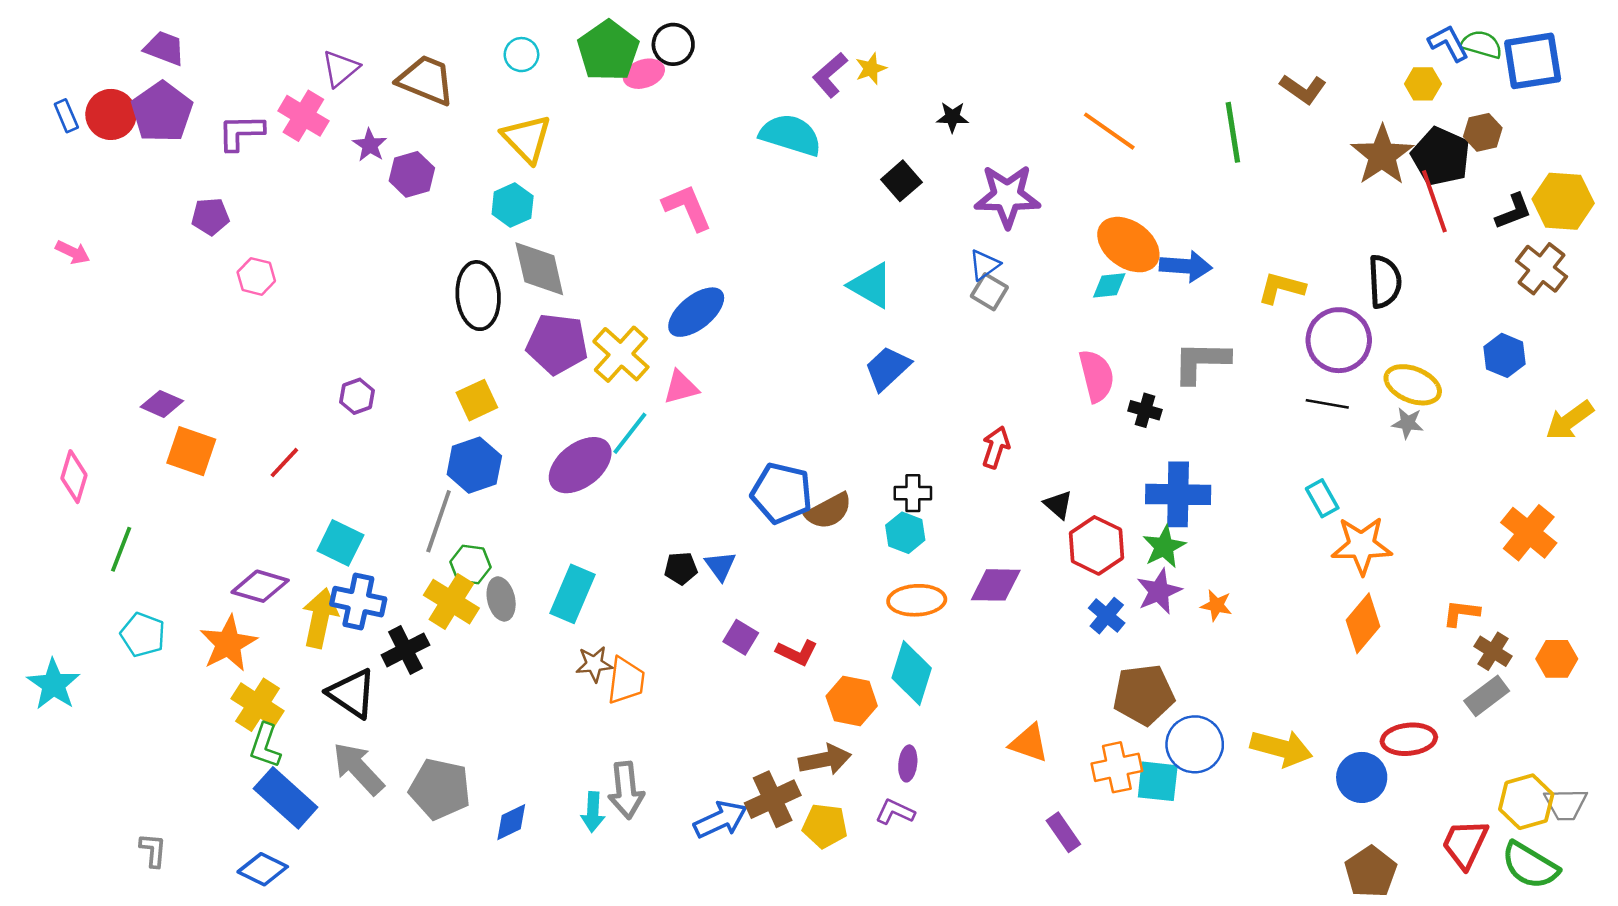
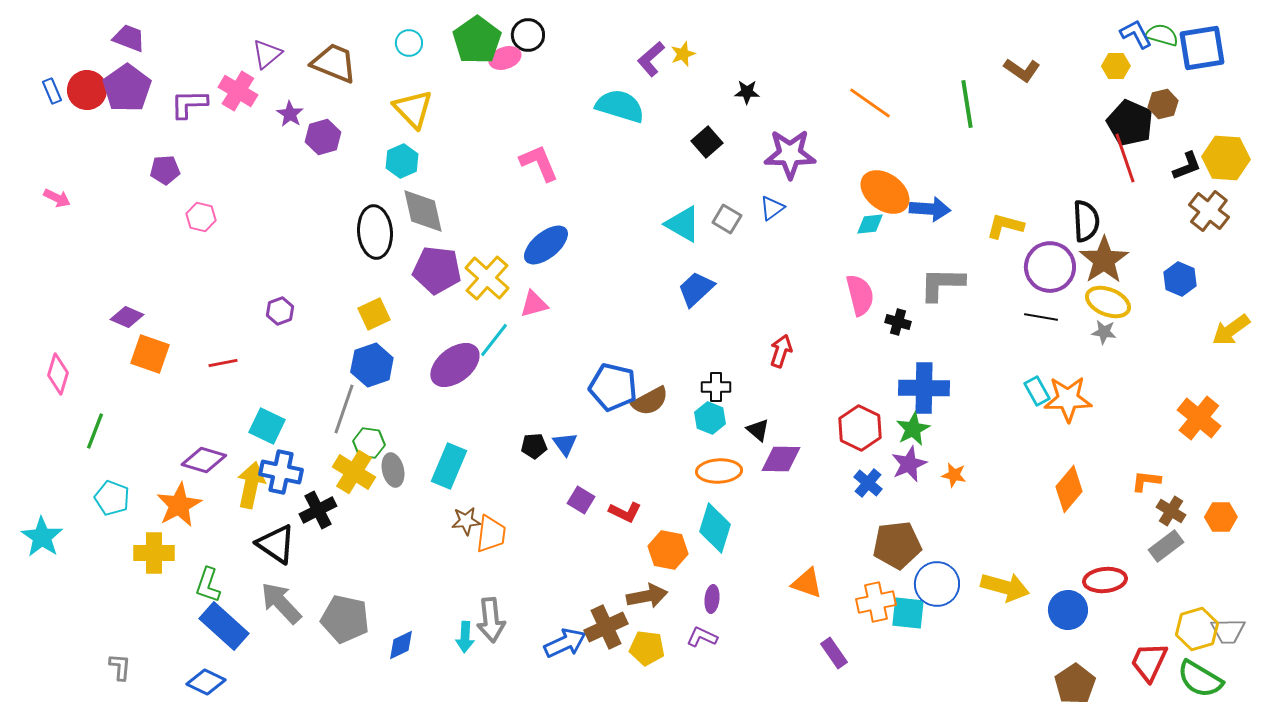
brown star: (1382, 155) -> (1104, 260), moved
gray square: (989, 292) -> (727, 219), moved
red line: (284, 463) -> (223, 363), turned 36
black triangle: (1058, 505) -> (758, 430), moved
orange star: (1362, 545) -> (1068, 399), moved
yellow cross: (258, 705) -> (154, 553), moved, turned -33

